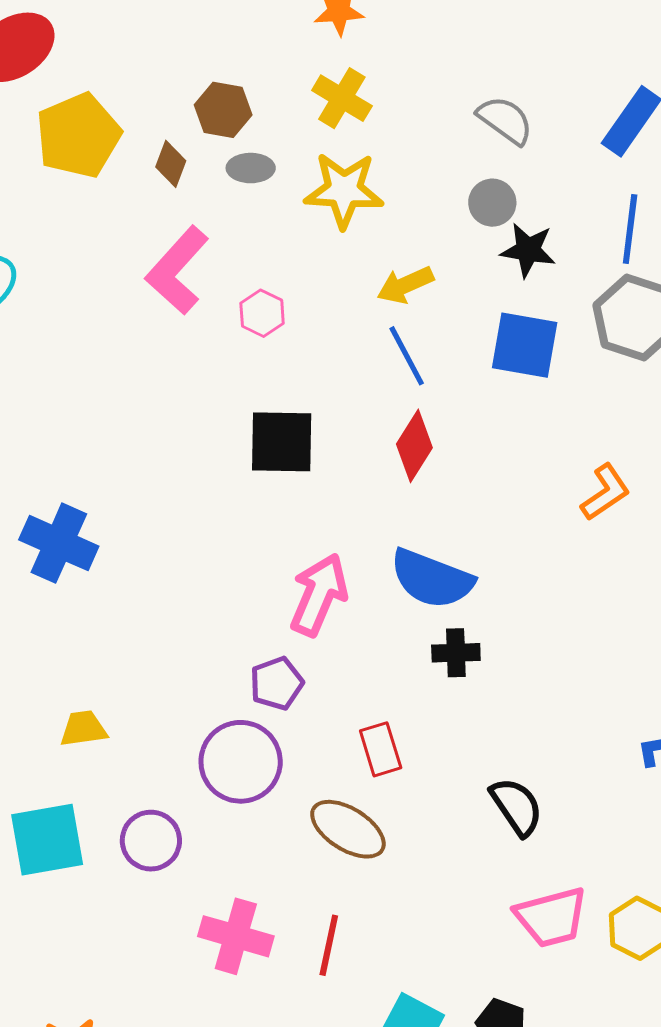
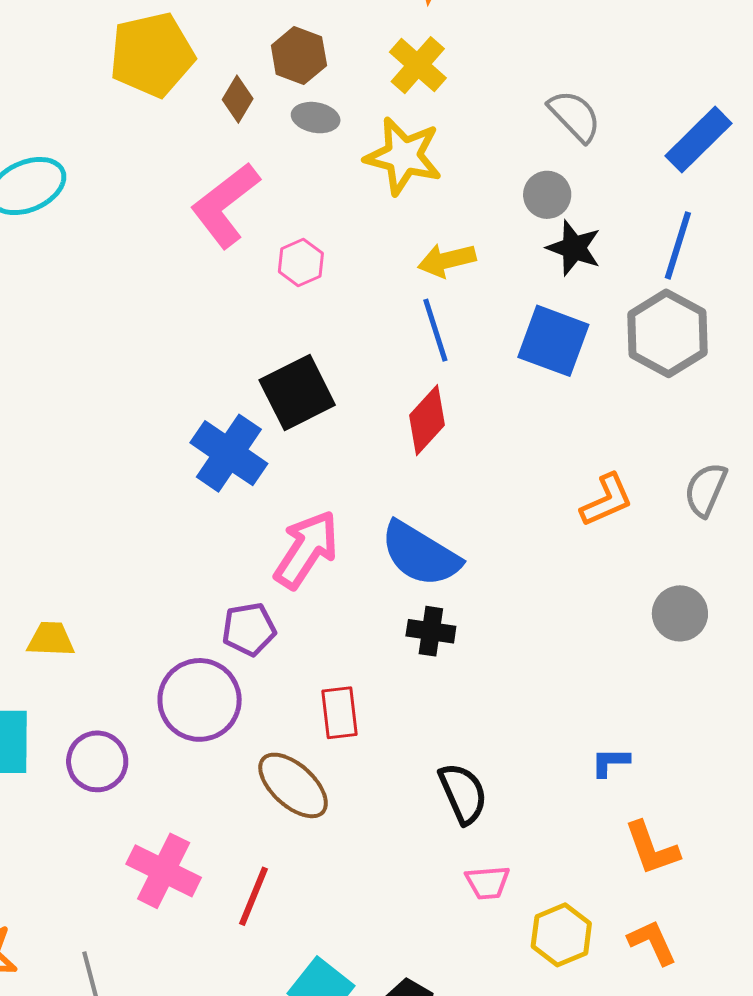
black square: (282, 442) -> (297, 392), turned -38
blue cross: (59, 543) -> (229, 453), moved
pink trapezoid: (551, 917) -> (488, 882), moved, size x0.6

